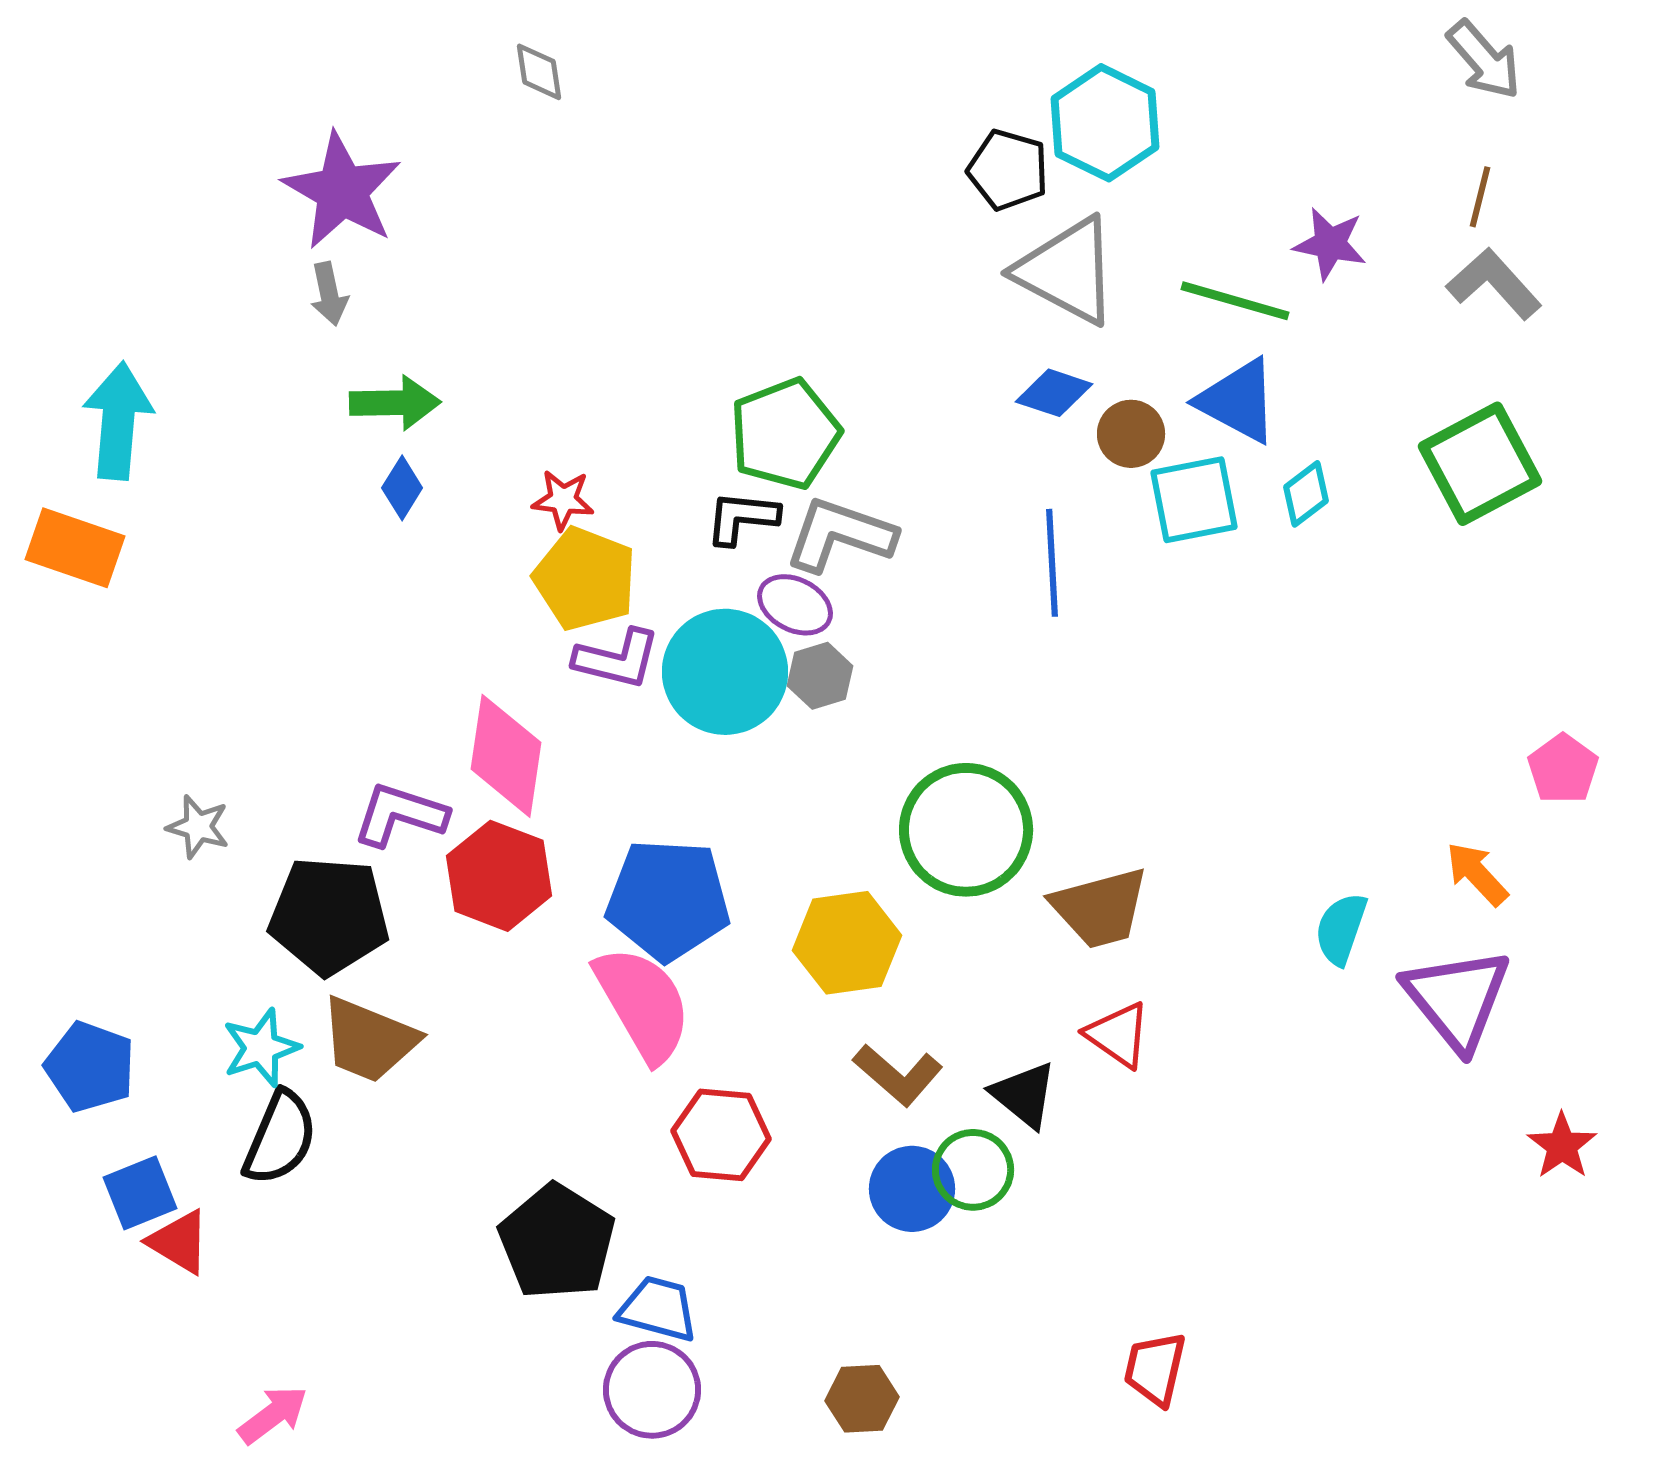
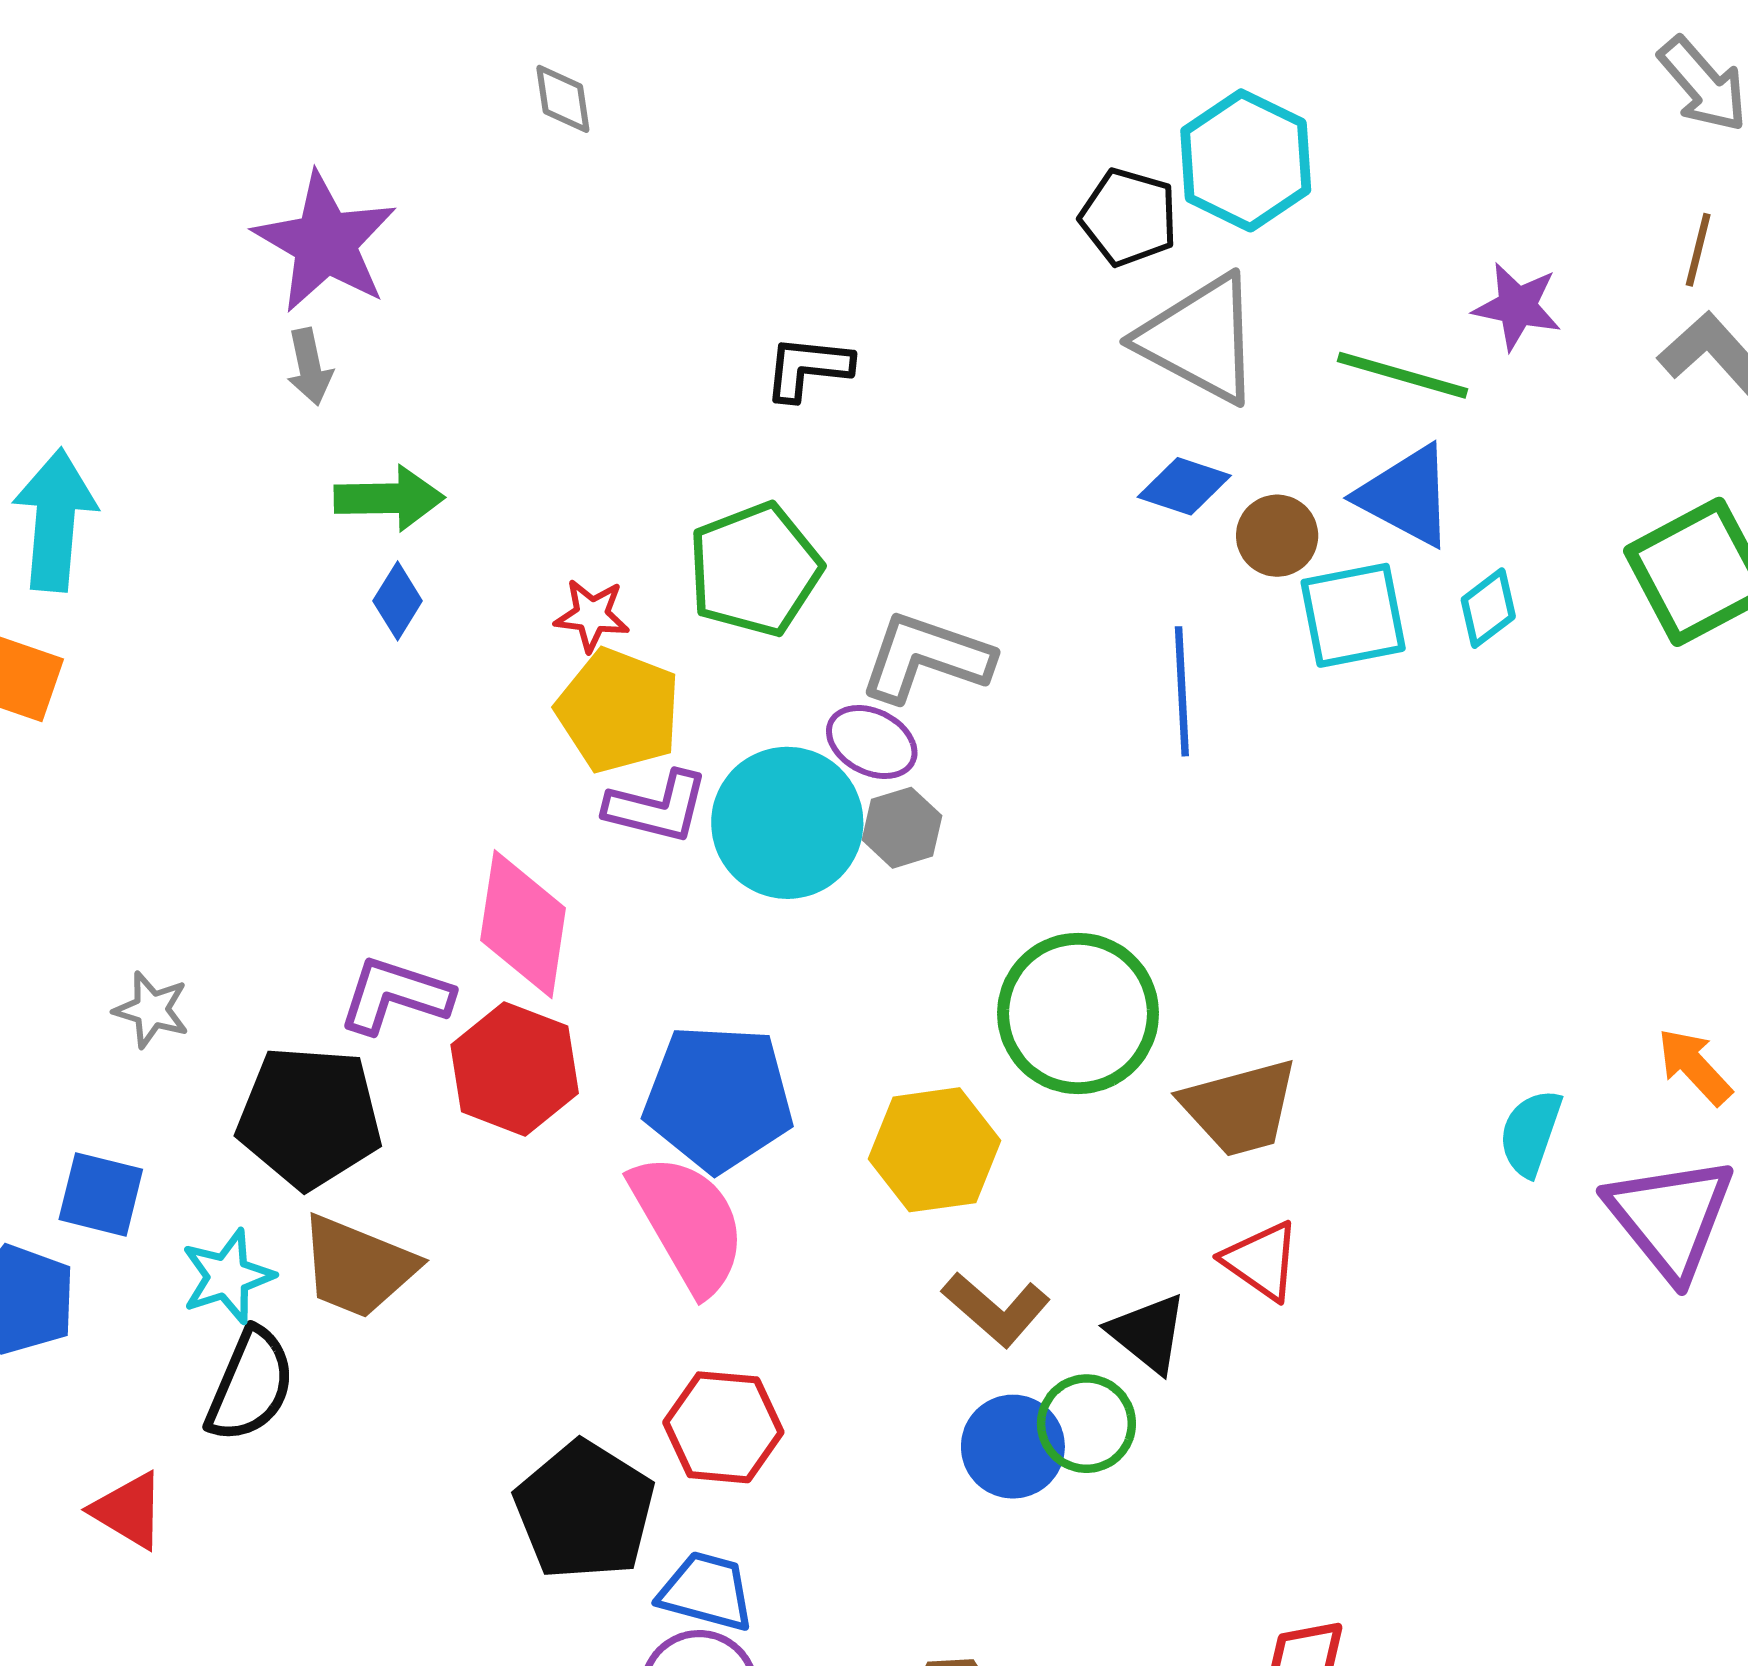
green pentagon: (785, 434) -> (755, 569), moved
black L-shape: (742, 518) -> (808, 368), moved
red hexagon: (721, 1135) -> (723, 1427), moved
blue square: (140, 1193) -> (101, 1194), moved, turned 36

